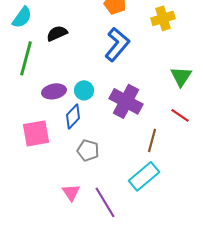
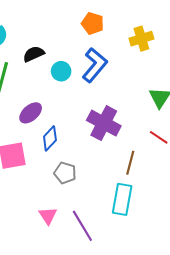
cyan circle: (84, 90) -> (61, 71), moved
purple ellipse: (54, 91) -> (31, 113), turned -30
cyan rectangle: (144, 176) -> (122, 199), turned -40

